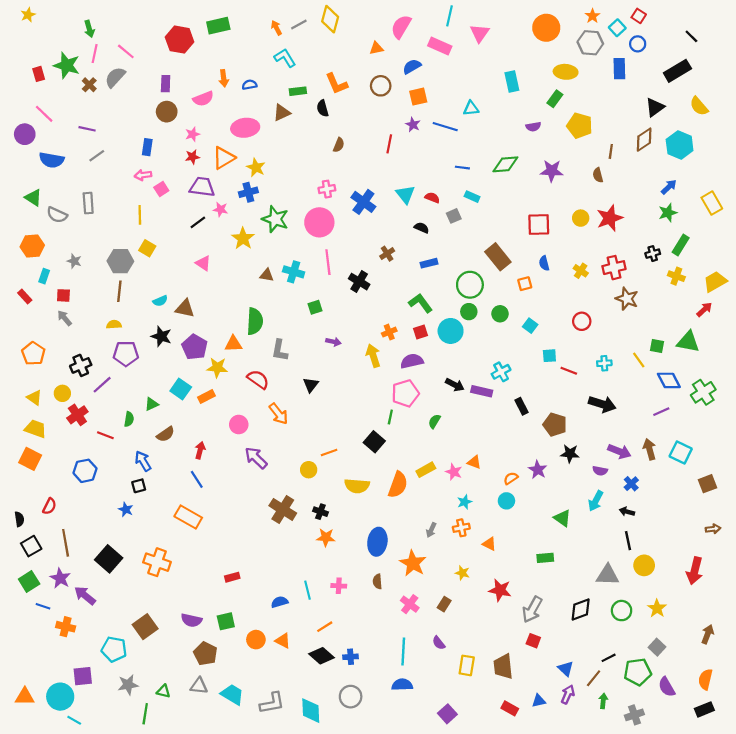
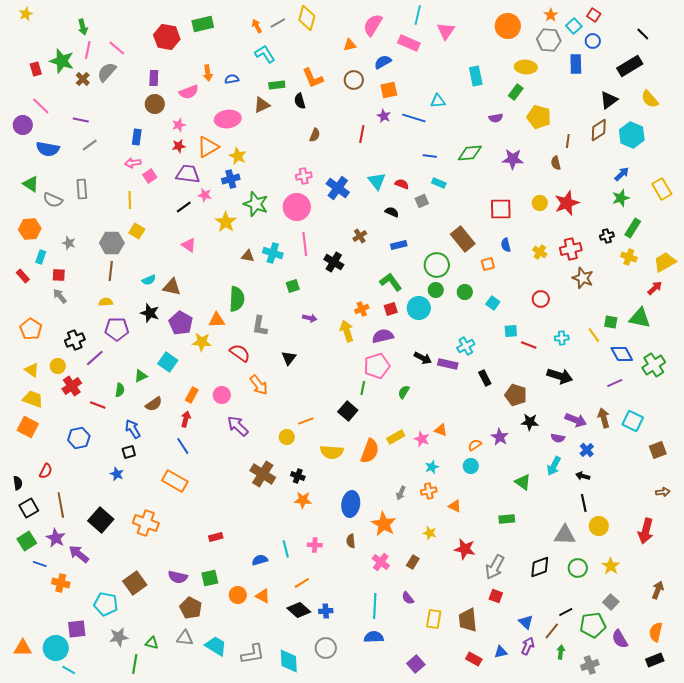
orange rectangle: (206, 397) -> (192, 395), moved, turned -35

